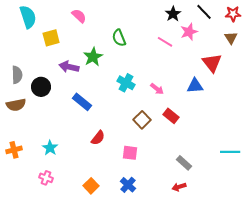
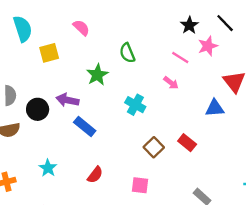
purple arrow: (69, 67) -> (67, 100), moved
pink arrow: (157, 89) -> (171, 83), moved
red semicircle: (98, 138) -> (95, 175), moved
cyan star: (50, 148) -> (48, 168), moved

